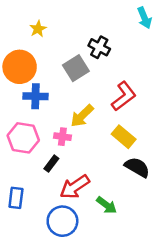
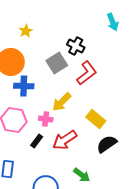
red L-shape: (124, 96) -> (87, 73), moved
black semicircle: (137, 167) -> (107, 144), turned -65
red arrow: (75, 187) -> (65, 140), moved

